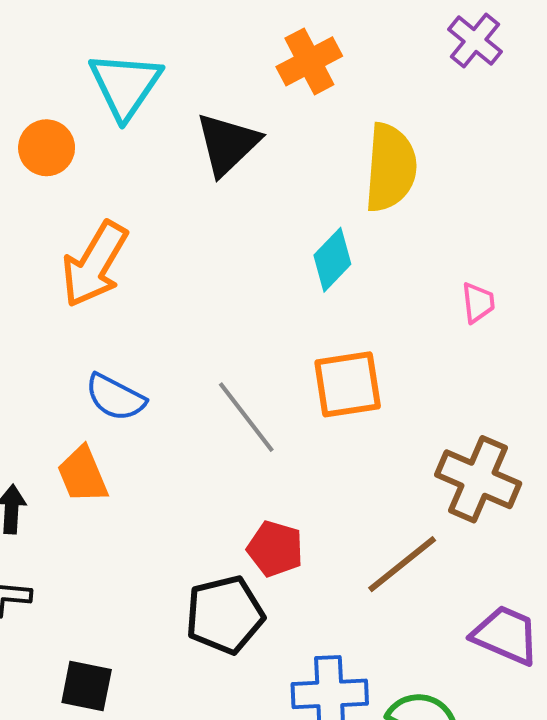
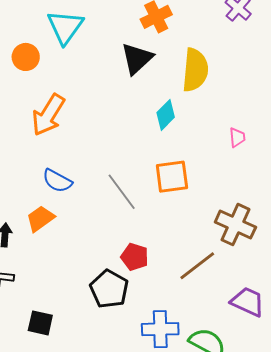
black triangle: (227, 144) -> (137, 59), moved
orange trapezoid: (82, 475) -> (40, 219), turned 76
black pentagon: (225, 615) -> (109, 289), turned -30

